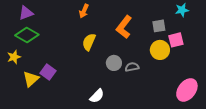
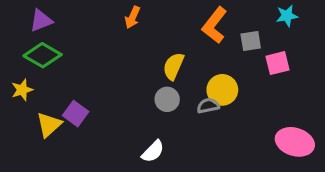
orange L-shape: (124, 27) -> (214, 25), moved
yellow semicircle: (89, 42) -> (173, 66), moved
yellow circle: (160, 50) -> (222, 90), moved
gray circle: (114, 63) -> (167, 99), moved
pink ellipse: (187, 90) -> (295, 142), turned 70

